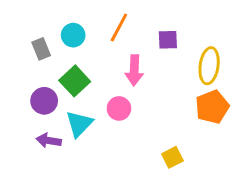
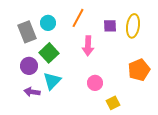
gray rectangle: (41, 49) -> (27, 32), size x1.5
yellow ellipse: (209, 66) -> (133, 26), moved
pink circle: (119, 108) -> (95, 83), moved

